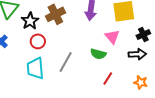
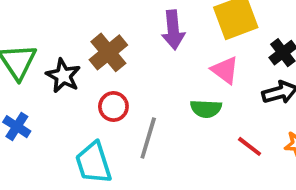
red circle: (38, 41) -> (113, 107), moved
red line: (108, 79) -> (250, 146), moved, turned -72

